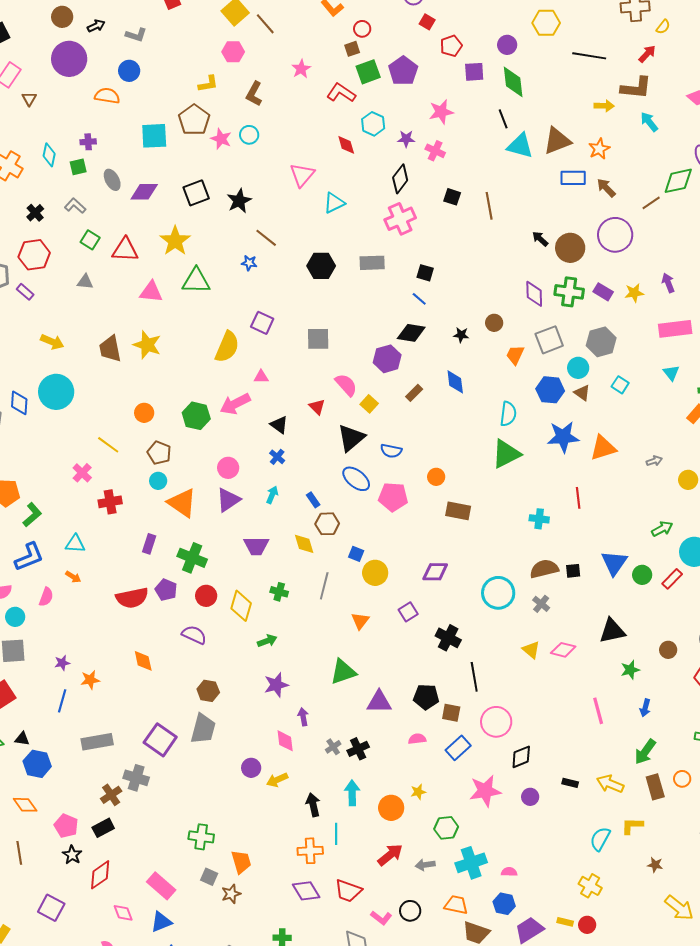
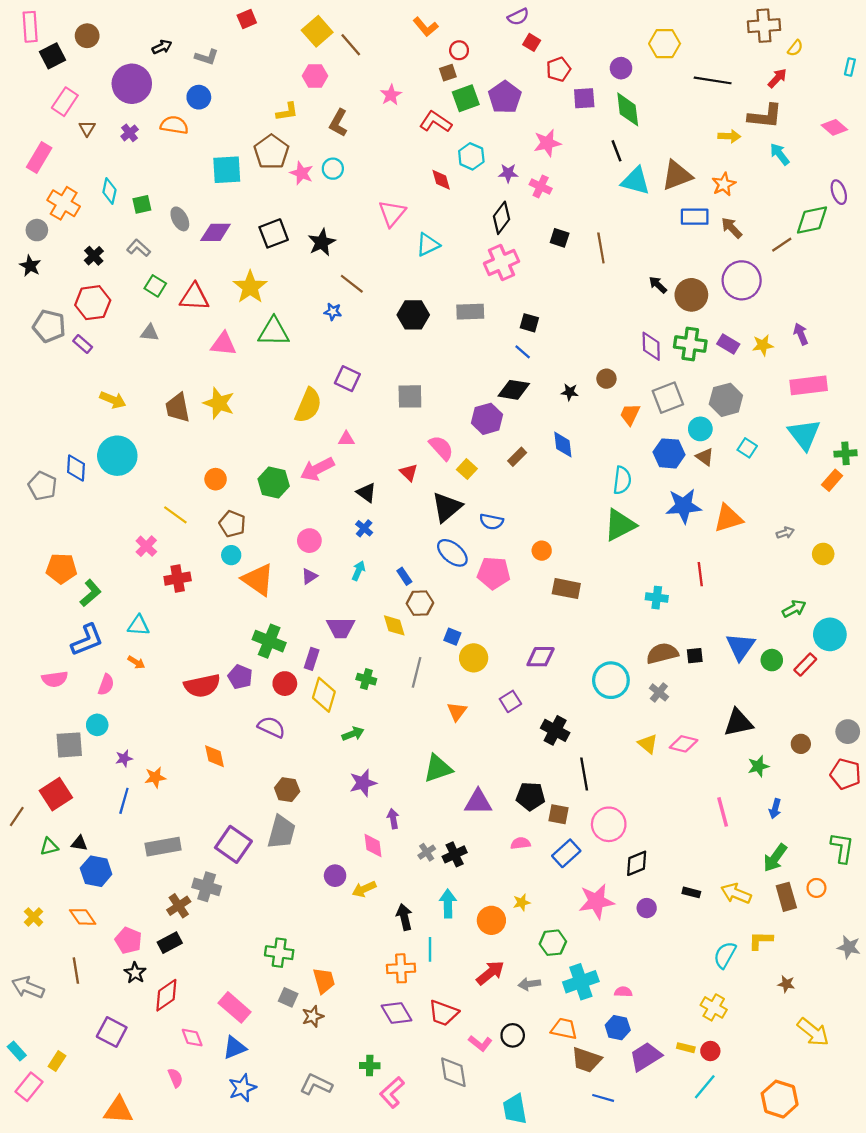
brown circle: (62, 17) -> (87, 36), moved
purple cross: (88, 142) -> (130, 133), moved, turned -35
cyan triangle: (671, 373) -> (804, 434), size x1.8
purple triangle: (228, 500) -> (309, 576), size x0.6
purple rectangle: (149, 544) -> (312, 659), moved
cyan circle: (15, 617) -> (97, 725), moved

